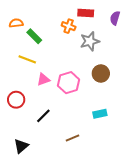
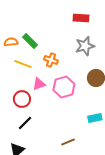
orange semicircle: (16, 23) -> (11, 42), moved
orange cross: (69, 26) -> (51, 60), moved
red circle: (16, 100) -> (22, 99), moved
black line: (43, 116) -> (25, 123), moved

